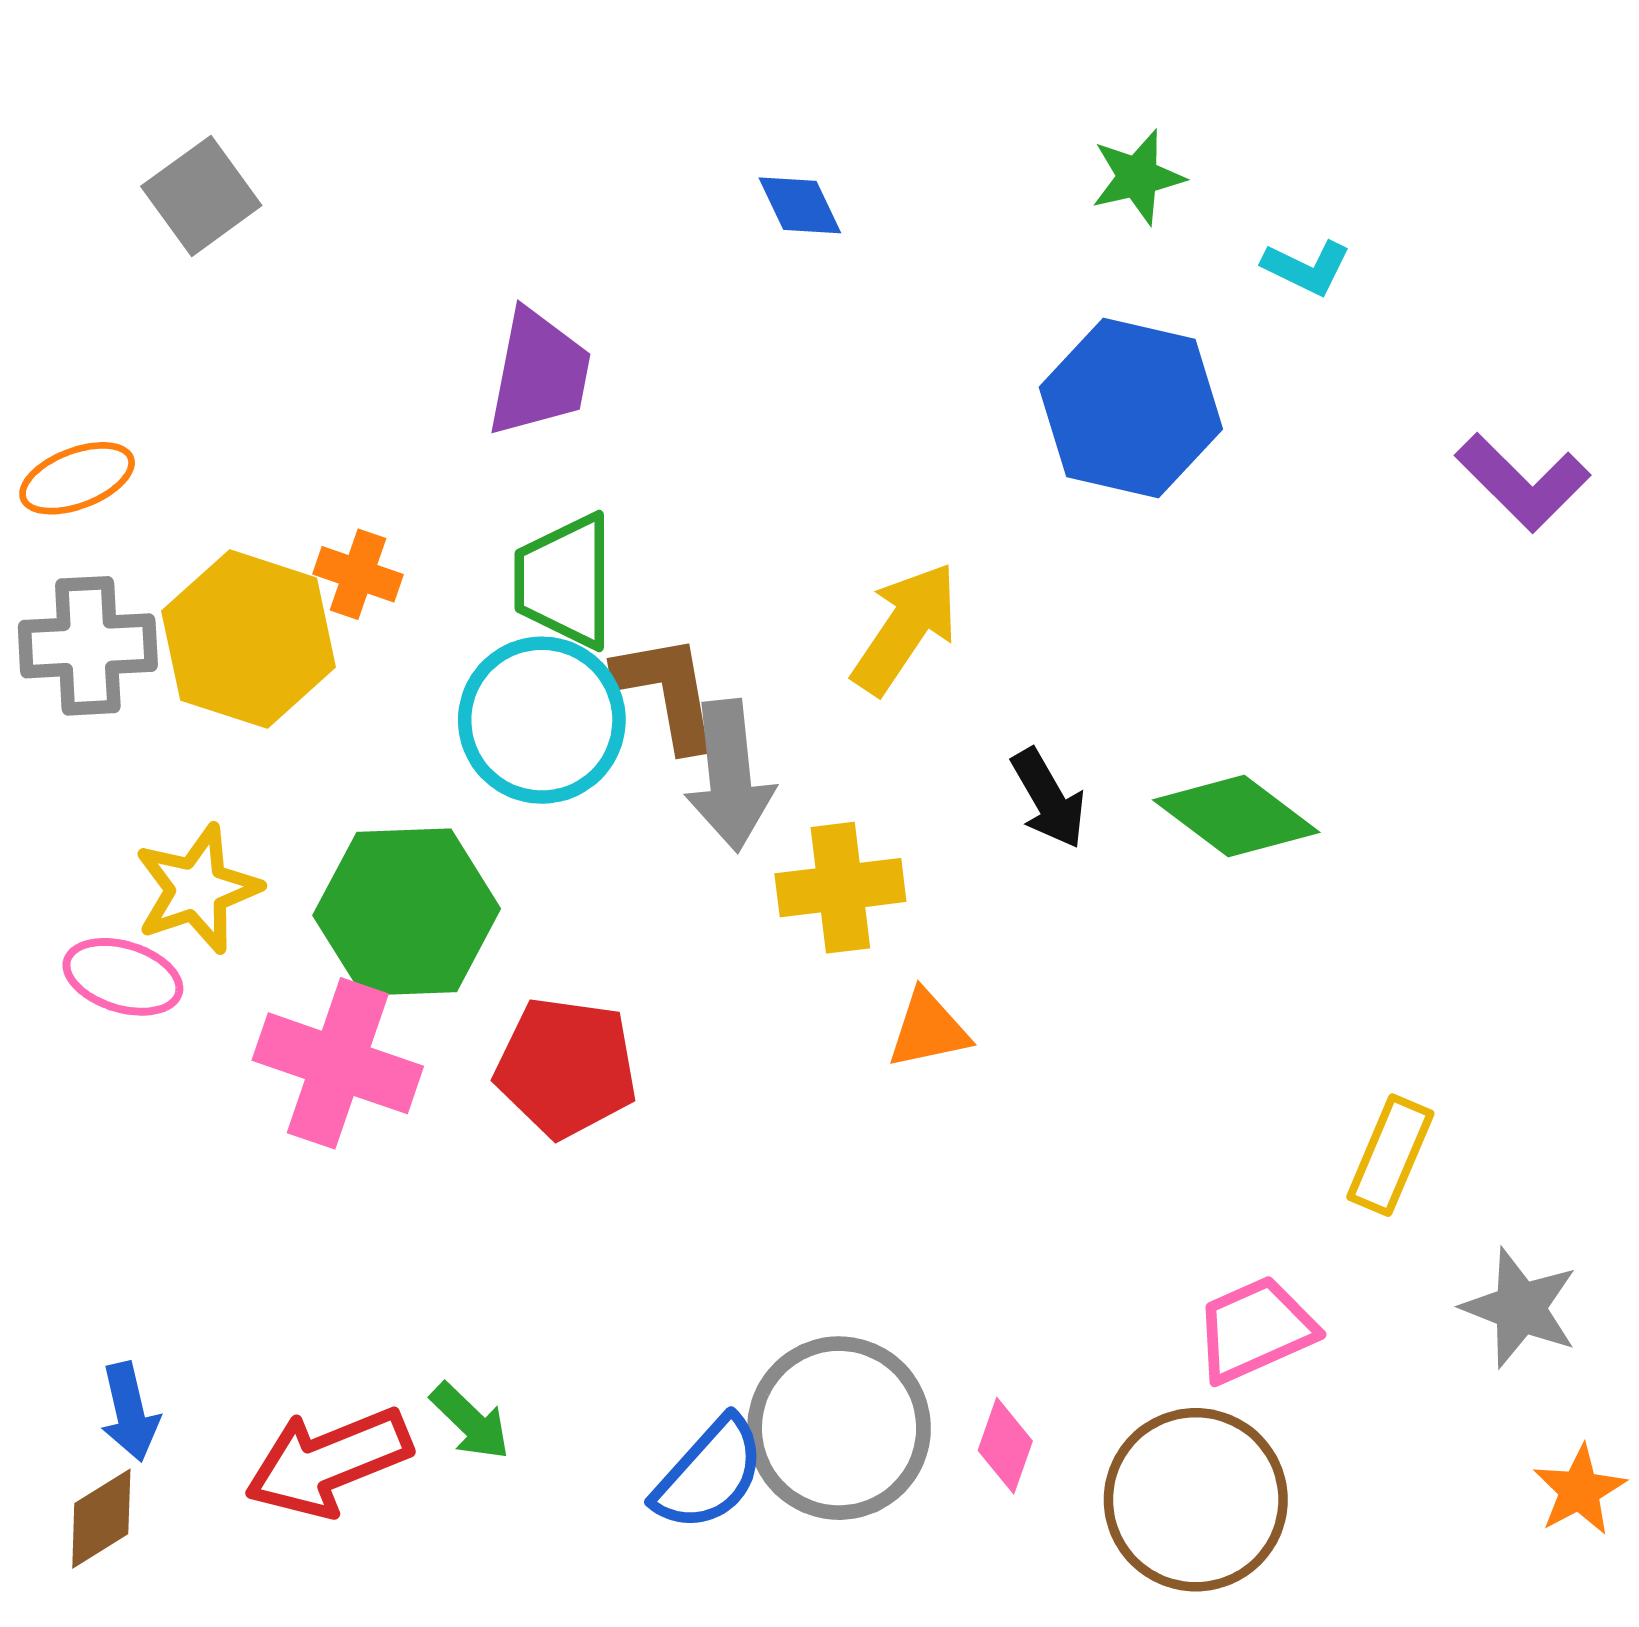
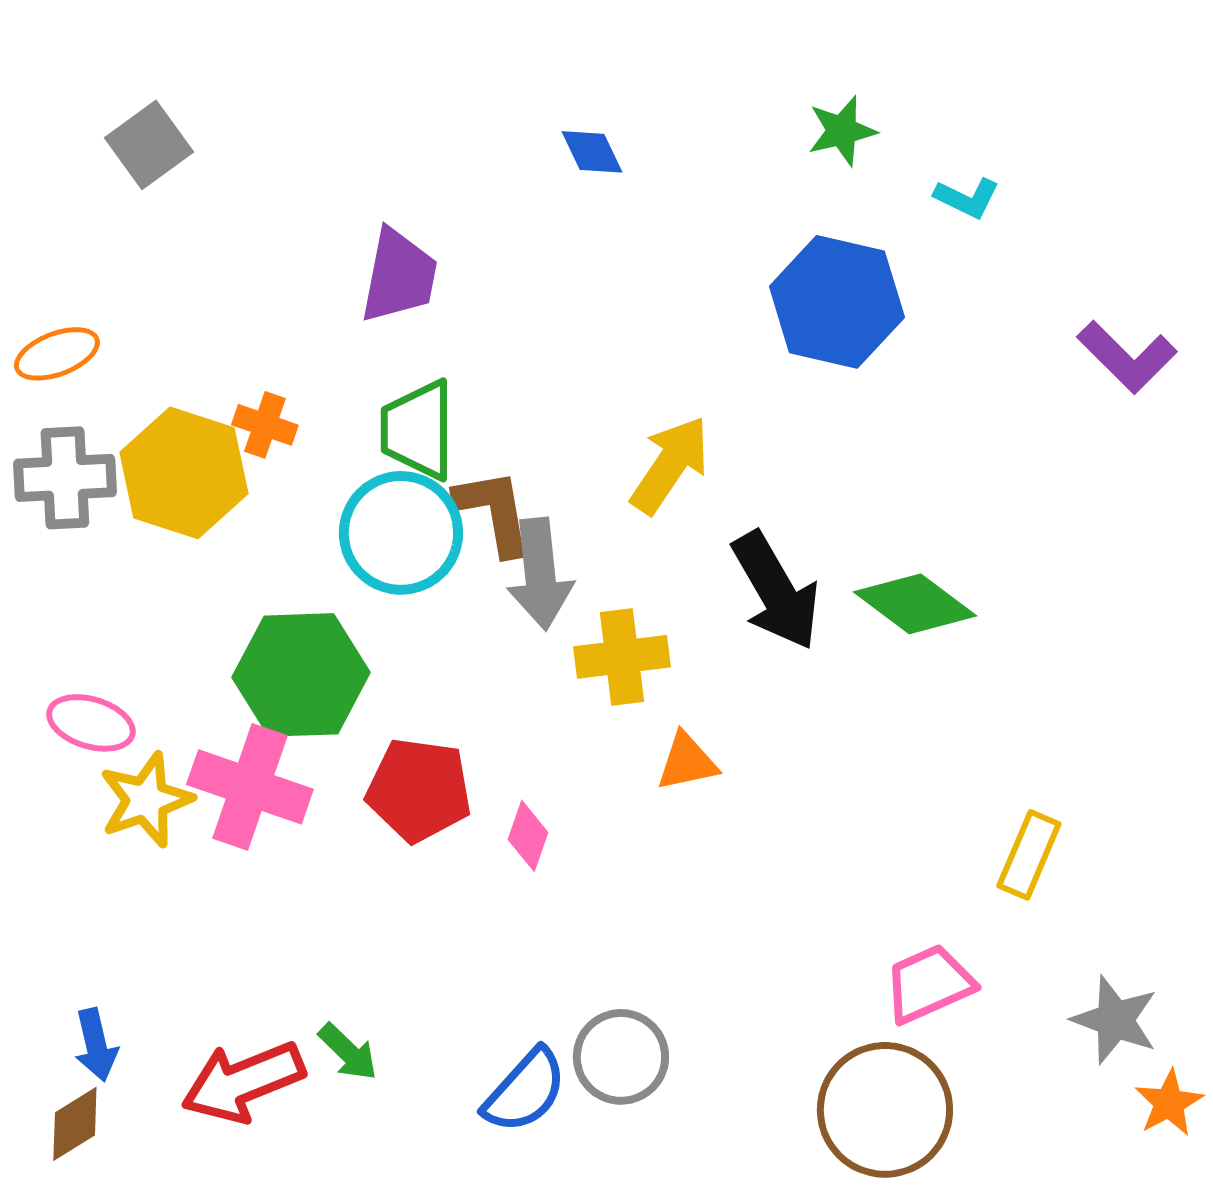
black arrow: (1048, 799) -> (776, 591), size x1.6
yellow star: (197, 889) -> (146, 800), moved
gray star: (1520, 1308) -> (1115, 1020), moved
gray circle: (839, 1428) -> (621, 1057), size x0.7
pink diamond: (1005, 1446) -> (528, 836), moved

